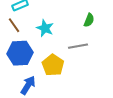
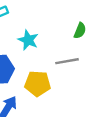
yellow pentagon: (53, 65) -> (38, 84), turned -30

